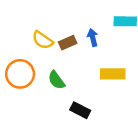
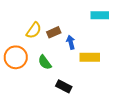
blue arrow: (93, 38) -> (71, 42), moved
yellow semicircle: (43, 40) -> (34, 30), turned -90

